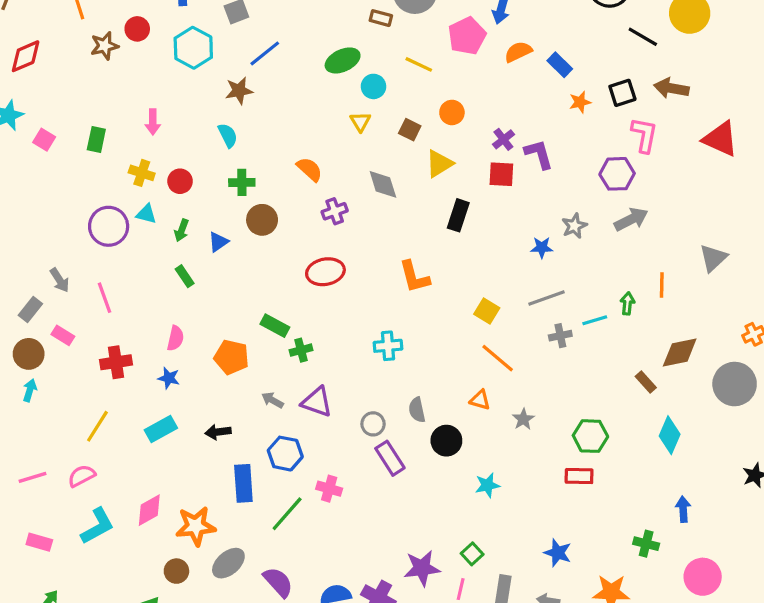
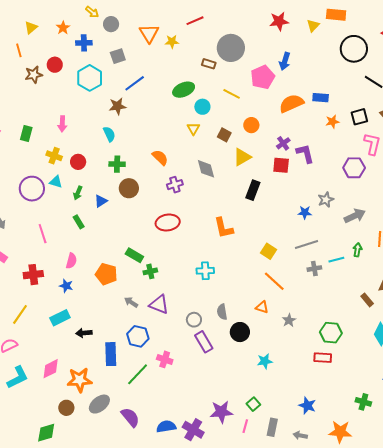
orange semicircle: (518, 52) -> (291, 103), moved, size x1.4
blue rectangle: (560, 65) -> (321, 98), turned -42
gray arrow: (631, 219) -> (355, 216), moved
pink line: (104, 298) -> (43, 234), moved
black arrow: (218, 432) -> (84, 333), moved

